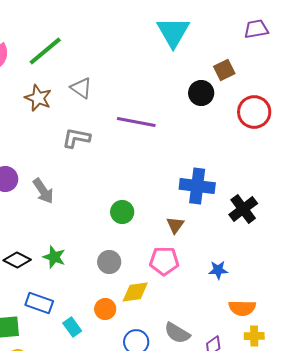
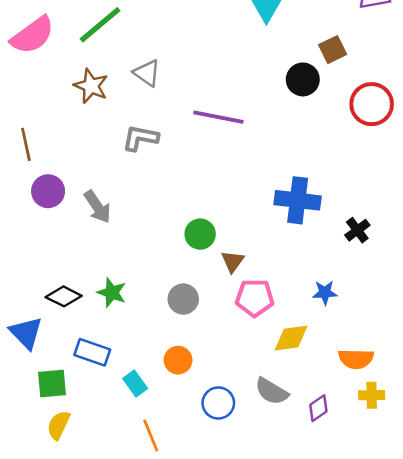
black cross: (243, 209) -> (357, 230), size x0.7
brown triangle: (175, 225) -> (233, 261), moved
blue star: (218, 270) -> (325, 293), moved
yellow diamond: (135, 292) -> (291, 338), moved

